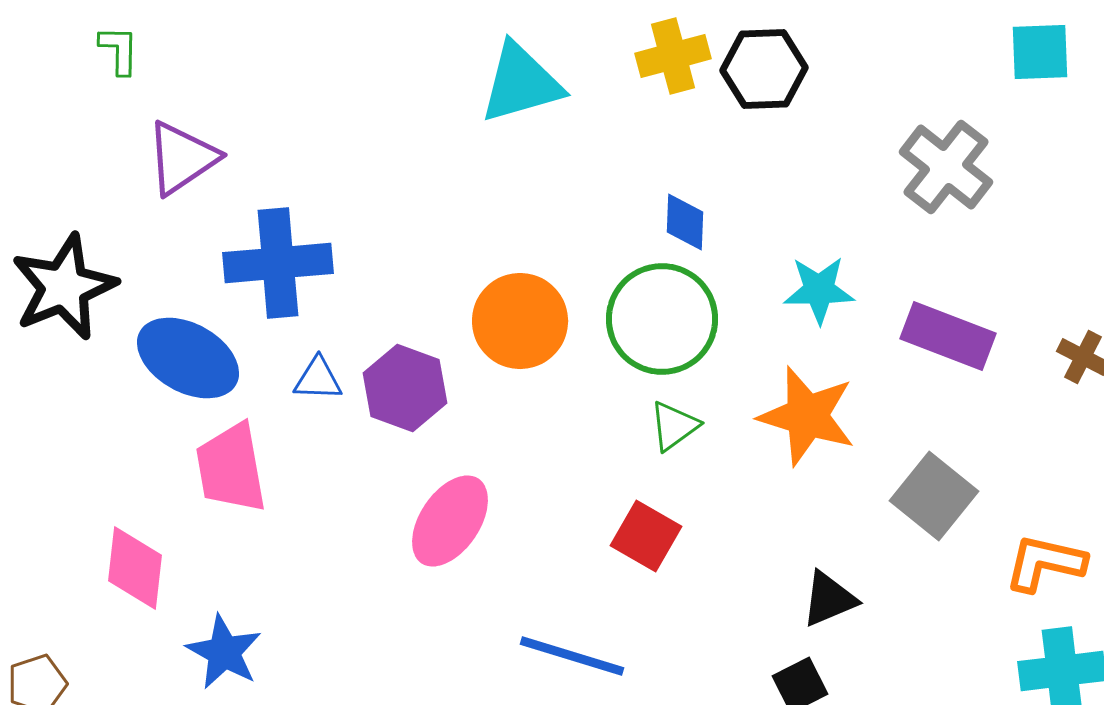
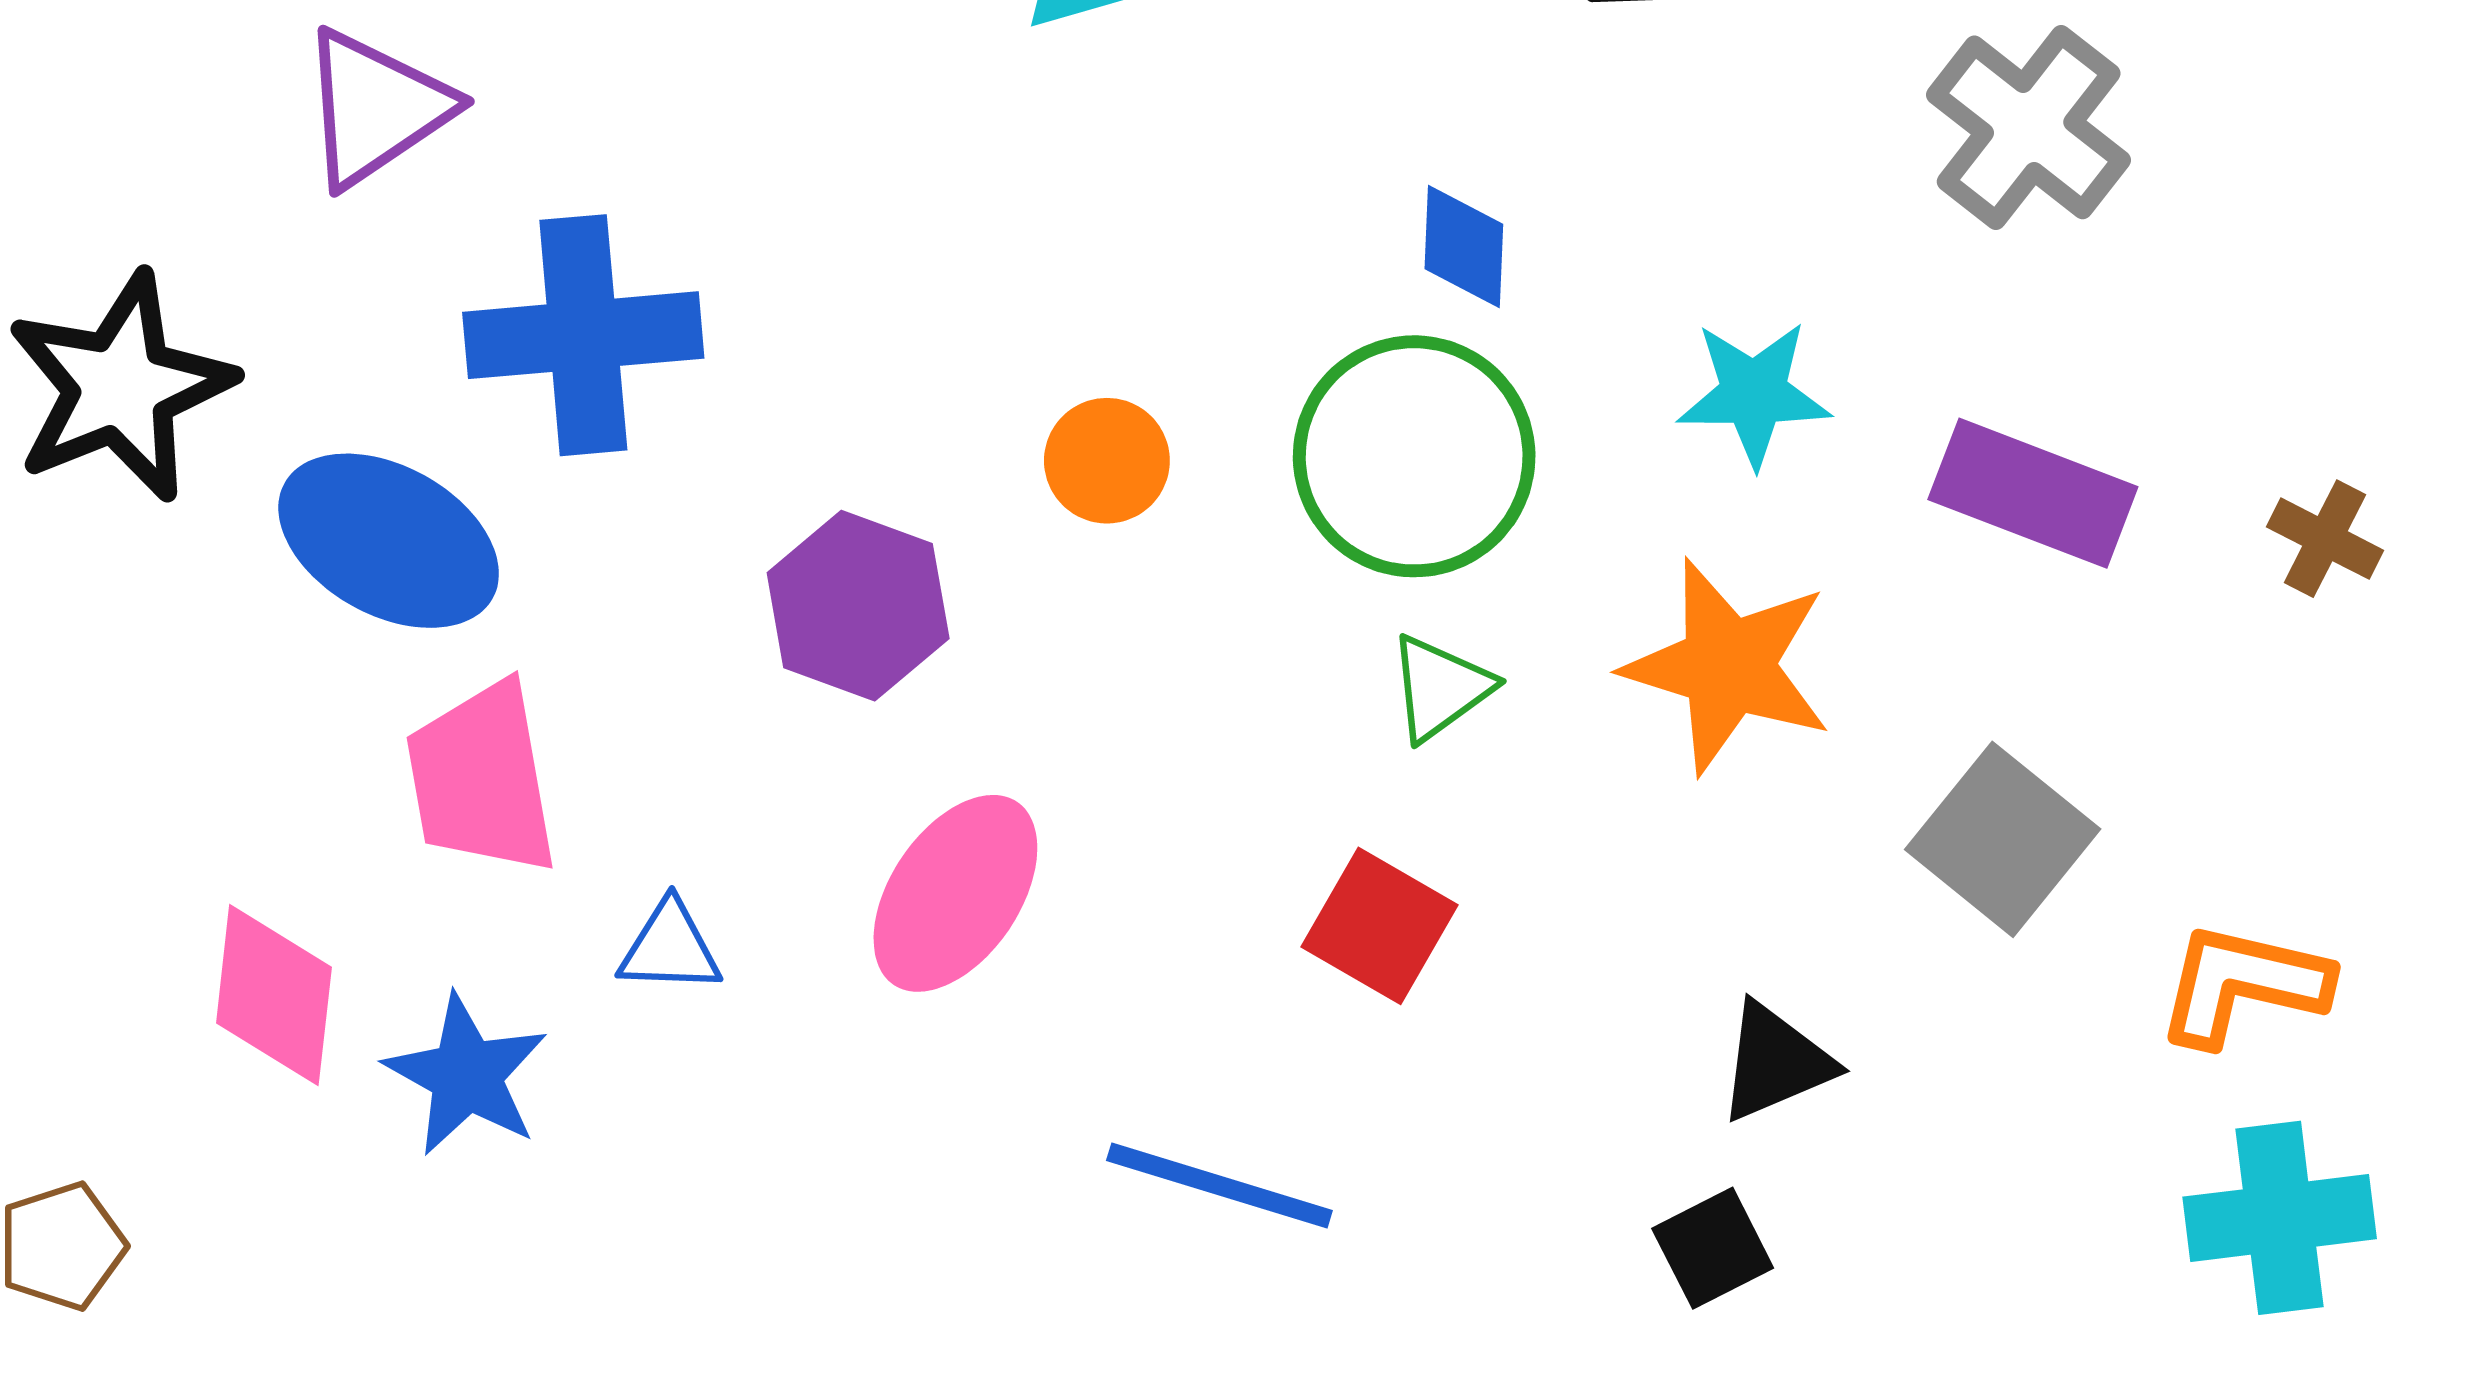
orange circle: (520, 321) -> (1107, 461), size x0.6
blue triangle: (318, 379) -> (670, 947), moved
blue star: (224, 652) -> (466, 1075), moved

